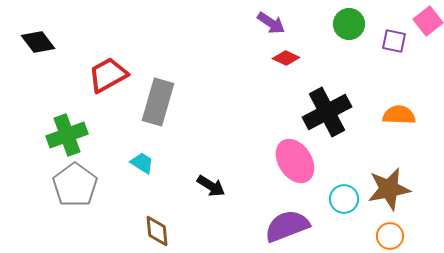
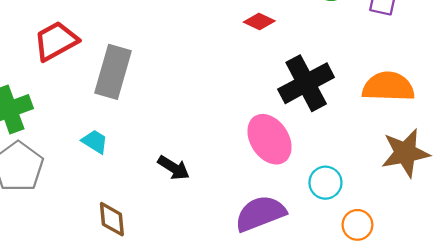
orange semicircle: (399, 115) -> (388, 87), size x1.4
brown star: (389, 189) -> (405, 153), moved
orange circle: (390, 236) -> (357, 225), moved

